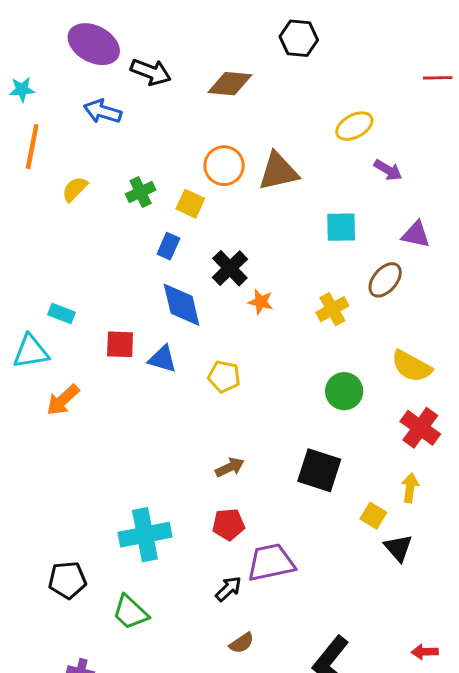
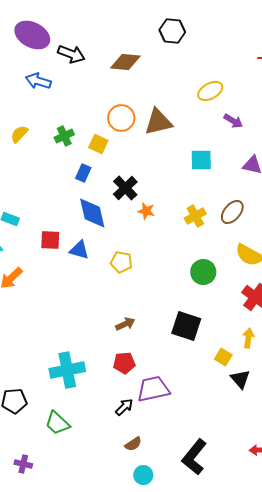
brown ellipse: (385, 280) -> (232, 212), moved

